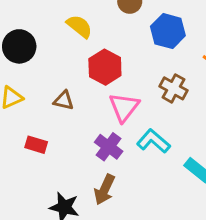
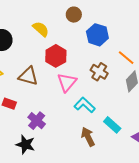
brown triangle: (64, 101) -> (28, 76), size x1.5
purple cross: (109, 147) -> (37, 121), moved
brown arrow: (105, 190) -> (88, 137), moved, turned 126

